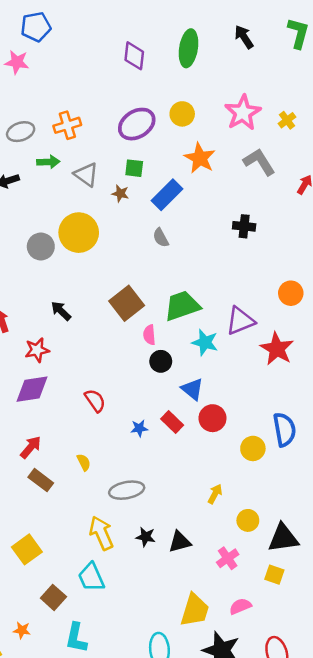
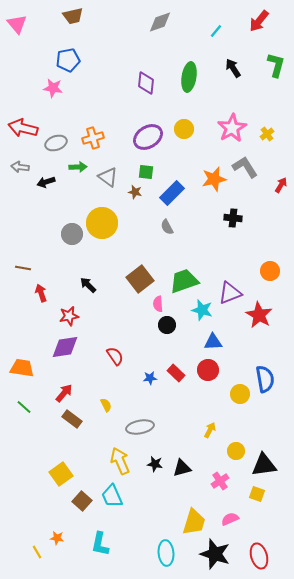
orange star: (200, 158) -> (214, 179), moved, turned 30
blue triangle: (192, 389) -> (213, 342), moved, turned -42
brown square: (53, 597) -> (82, 501), moved

